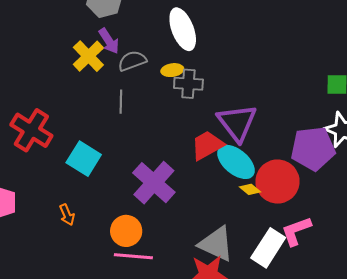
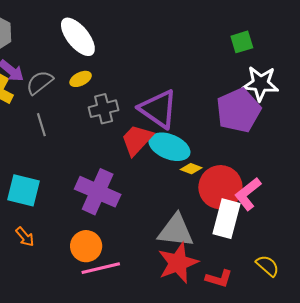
gray cross: (188, 84) -> (104, 109), moved
red circle: (277, 182) -> (220, 187), moved
orange arrow: (67, 215) -> (25, 237), moved

